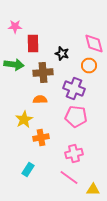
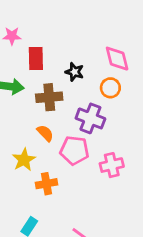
orange semicircle: (40, 100) -> (45, 133), turned 48
pink pentagon: (76, 116) -> (74, 150), moved
pink cross: (74, 154) -> (112, 165), moved

